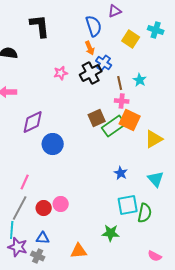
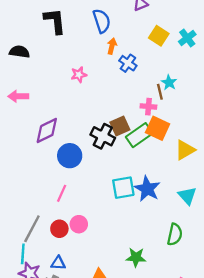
blue semicircle: (94, 26) -> (102, 21), moved
cyan cross: (156, 30) -> (187, 38), moved, turned 35
orange arrow: (90, 48) -> (112, 46), turned -144
black cross: (91, 73) -> (103, 136), moved, turned -35
brown line: (120, 83) -> (160, 92), moved
blue star: (121, 173) -> (147, 189), size x1.6
pink line: (25, 182) -> (62, 193), moved
cyan square: (128, 205) -> (123, 188), moved

